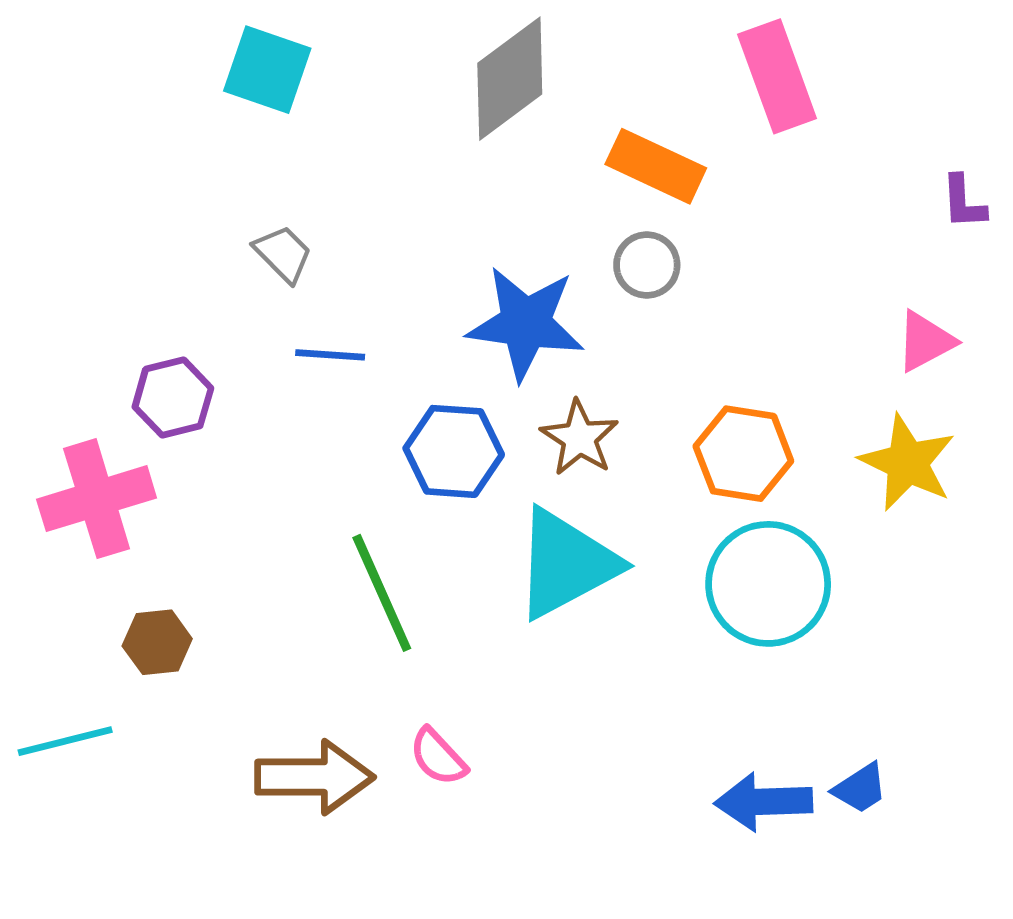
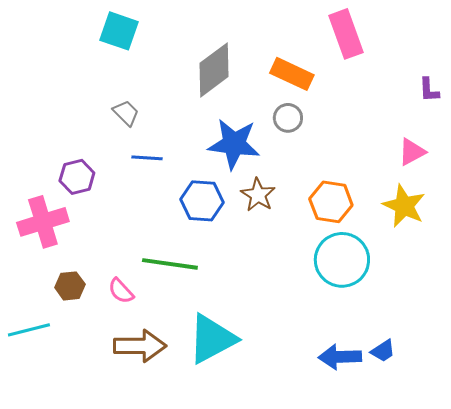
gray diamond: (510, 79) -> (214, 70), moved
cyan triangle: (566, 564) -> (212, 339), moved
green line: (382, 593) -> (170, 264), turned -58
pink semicircle: (438, 757) -> (121, 291), moved

